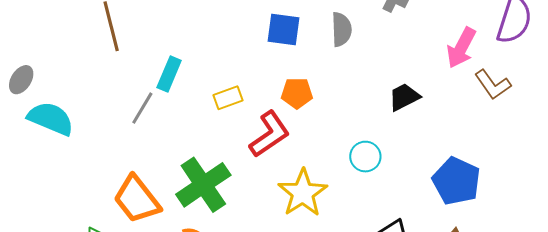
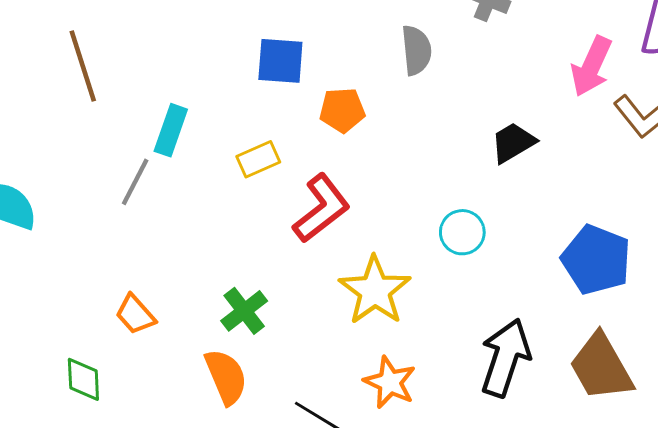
blue square: (283, 30) -> (280, 61), moved
orange pentagon: (297, 93) -> (342, 110), moved
green cross: (203, 185) -> (244, 311), moved, size x0.6
orange trapezoid: (137, 199) -> (135, 314), size x0.6

